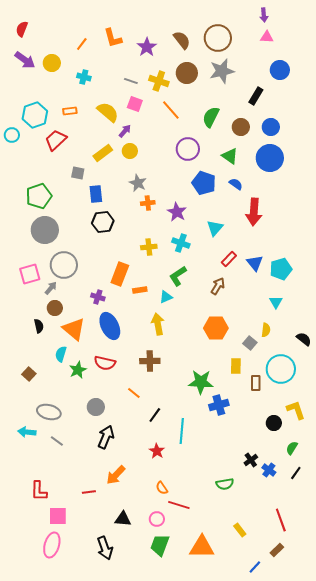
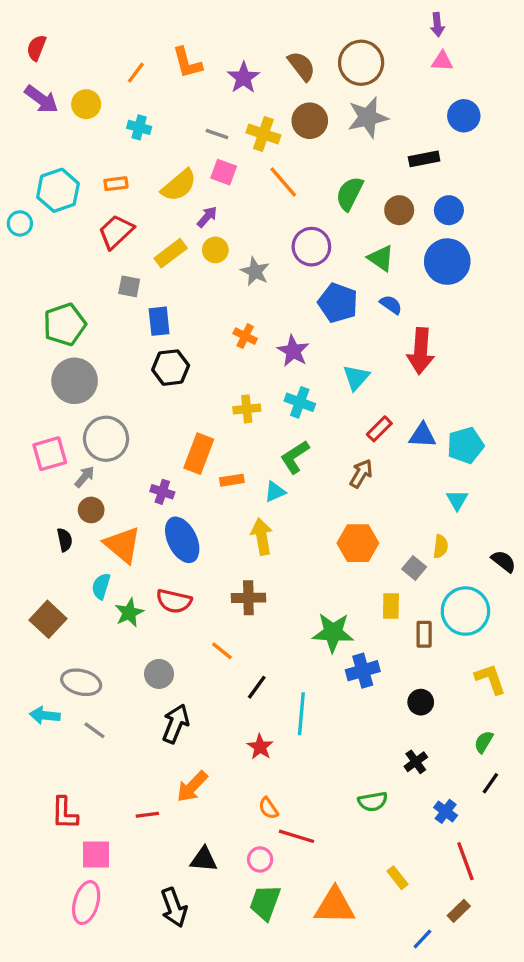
black rectangle: (256, 96) -> (424, 159), turned 48
yellow semicircle: (108, 112) -> (179, 185), turned 100
red trapezoid: (56, 140) -> (116, 232), moved
gray star: (138, 183) -> (255, 271), moved
orange cross: (148, 203) -> (245, 336), turned 32
blue triangle: (255, 263) -> (422, 435), turned -48
brown square: (29, 374) -> (48, 619), size x1.5
black circle: (274, 423) -> (421, 702), moved
blue cross: (269, 470) -> (446, 811), moved

